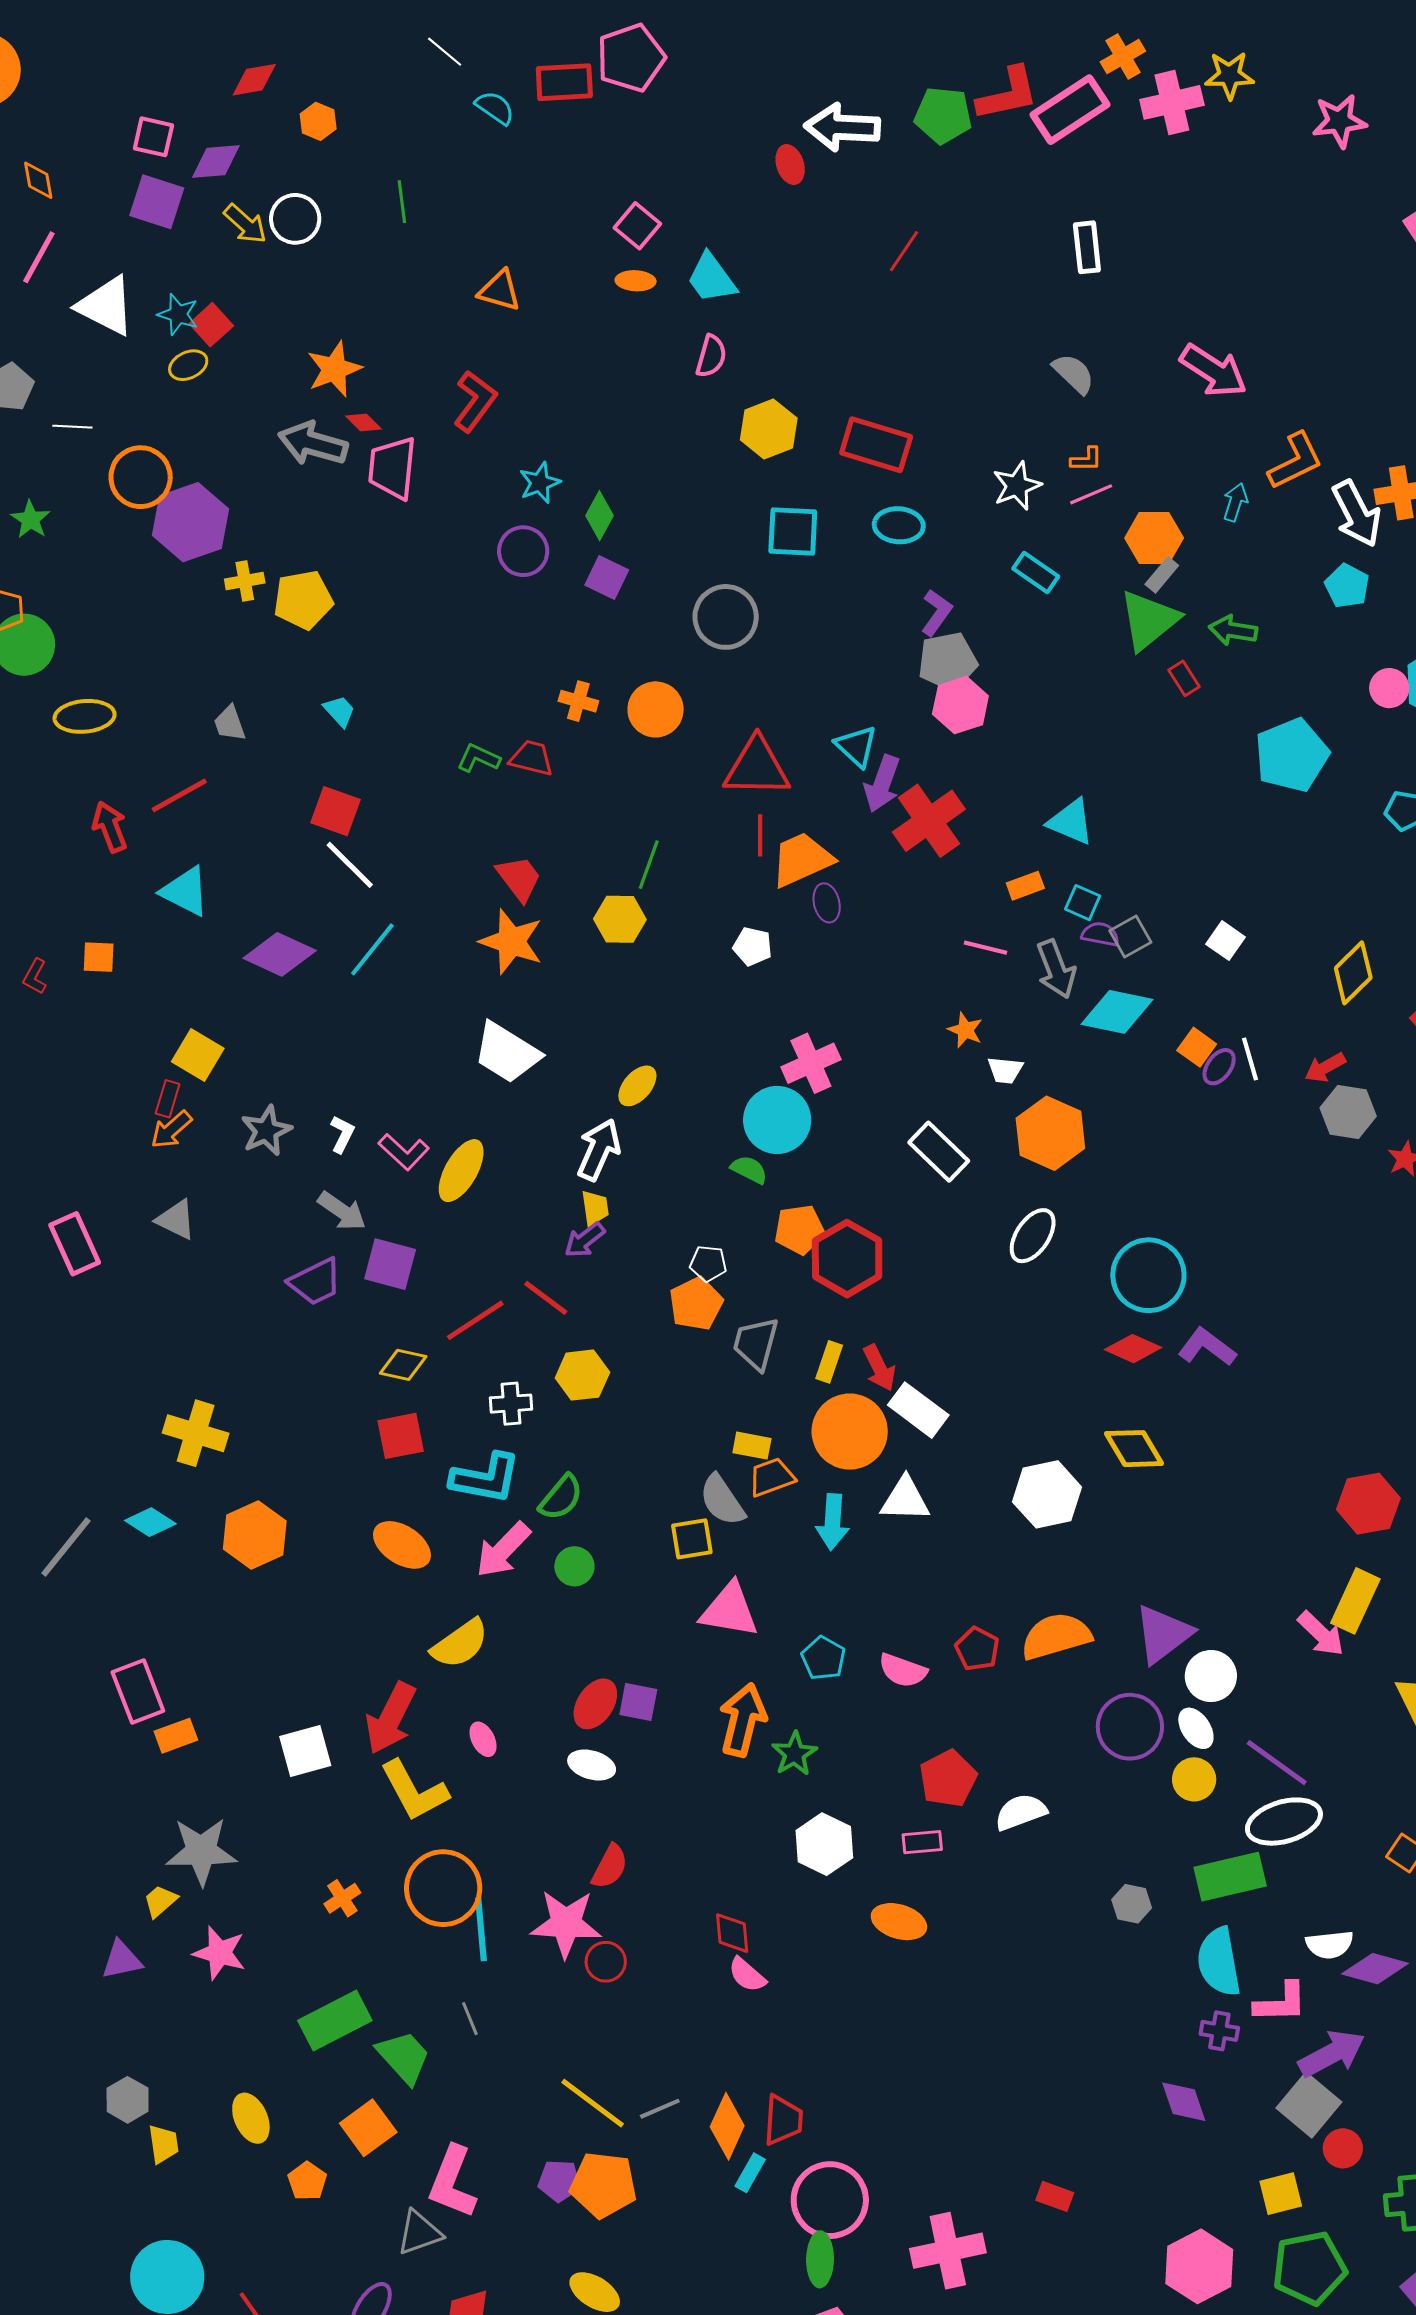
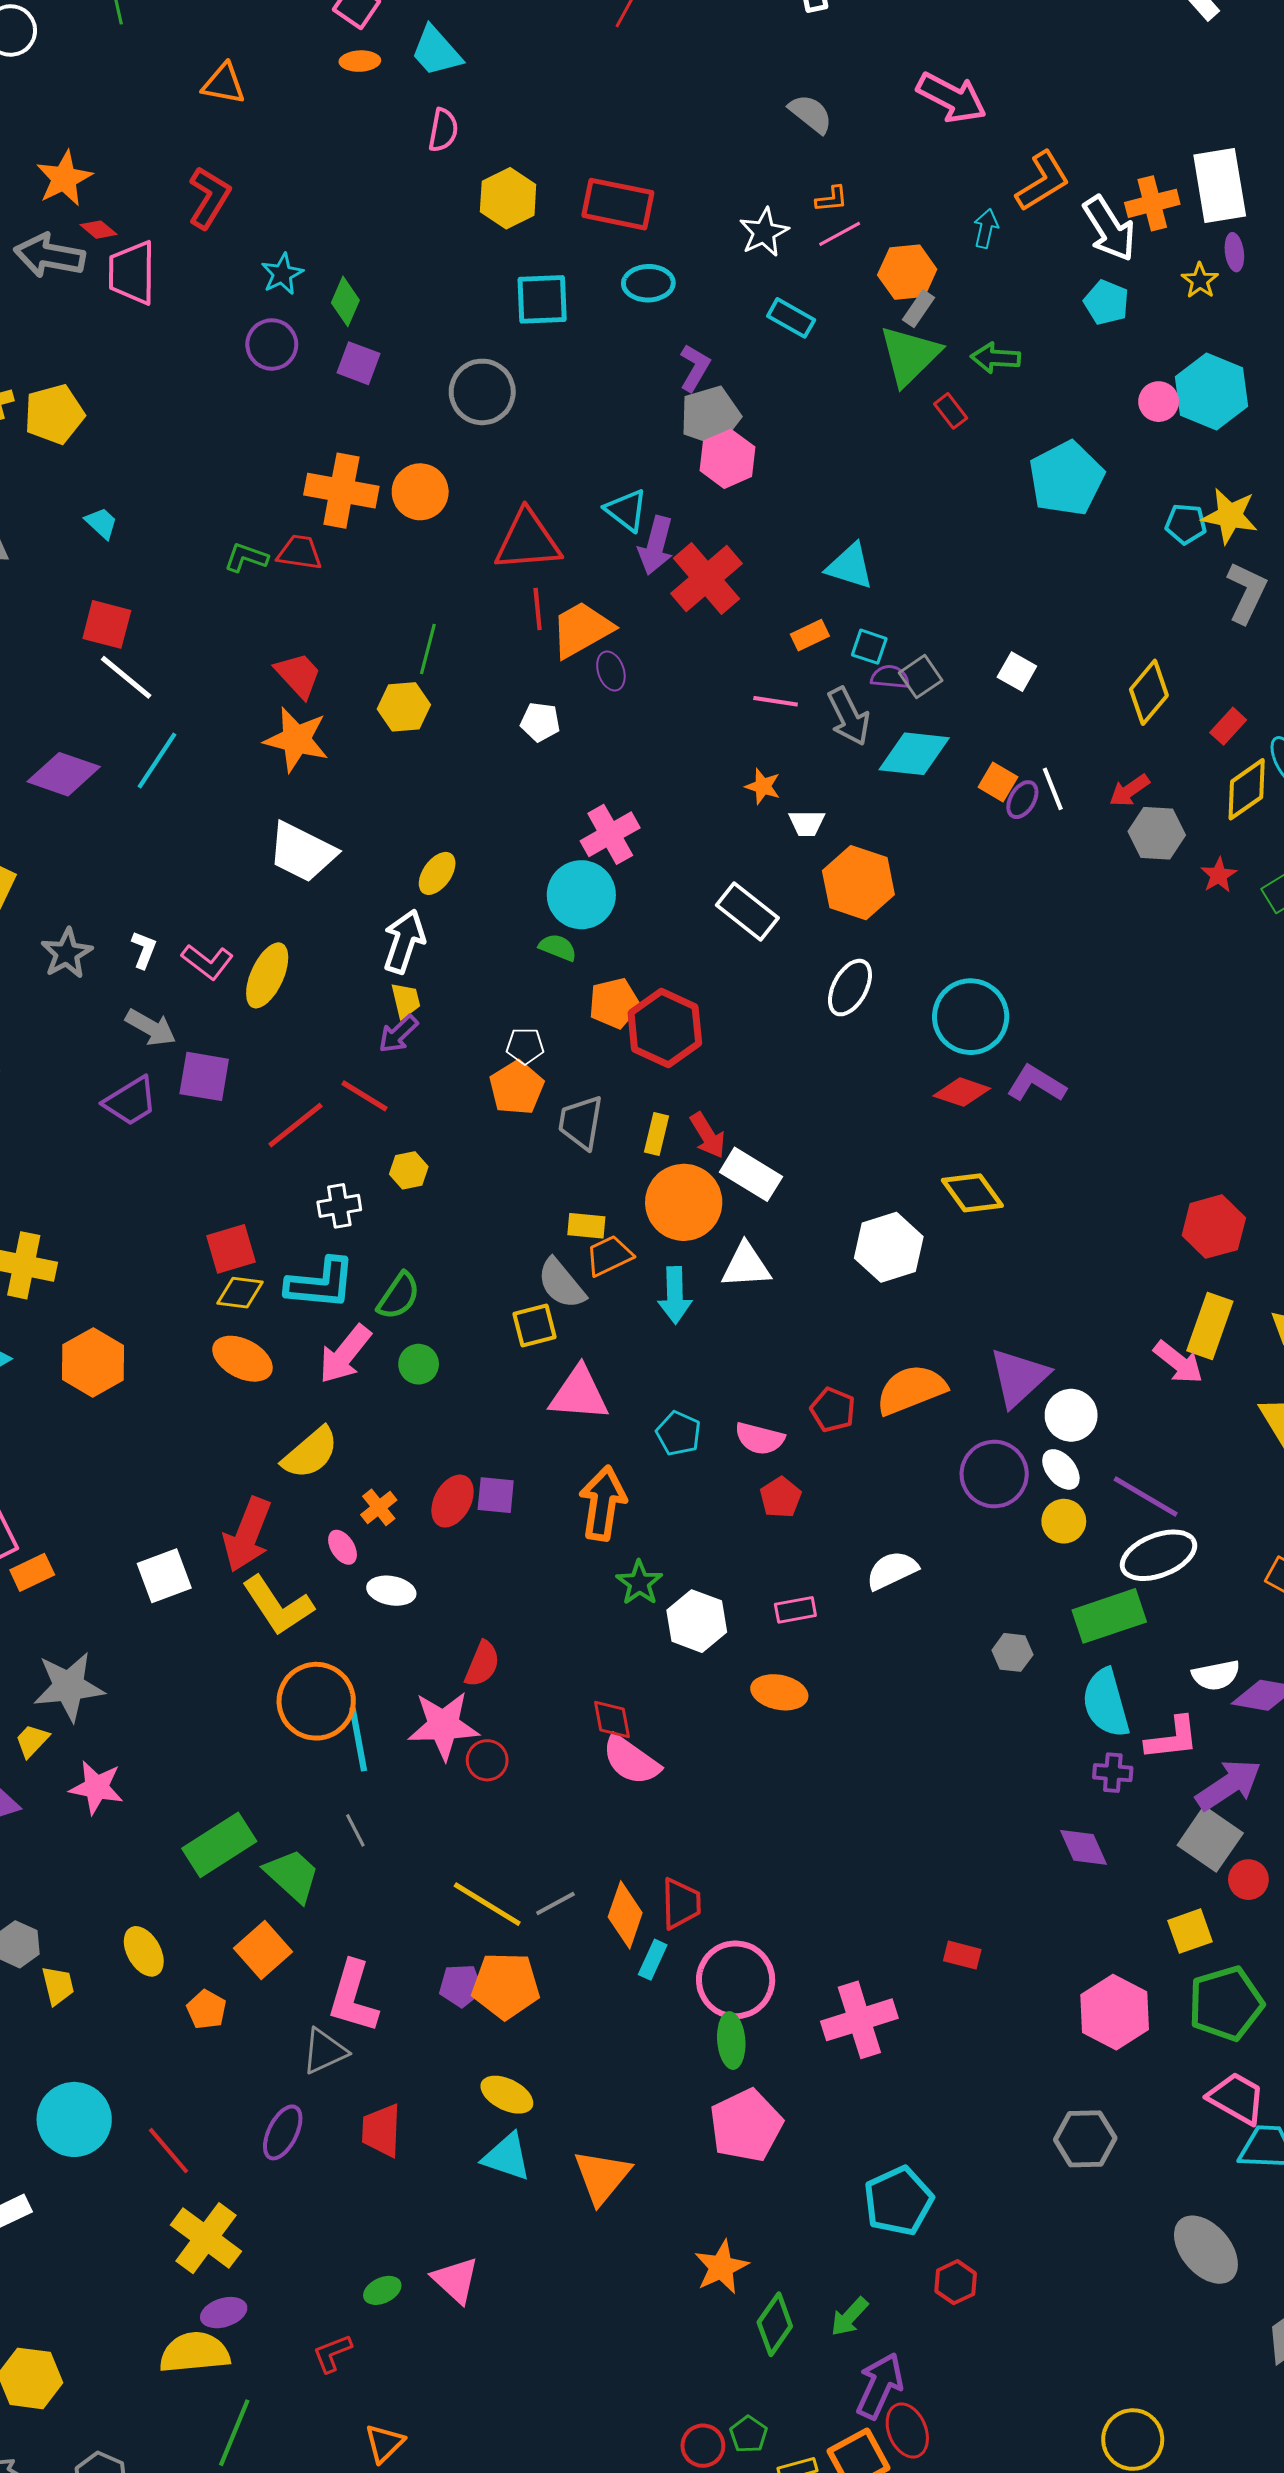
orange cross: (578, 701) -> (341, 491), size x1.8
yellow diamond: (403, 1365) -> (240, 1293), moved
yellow hexagon: (582, 1375) -> (409, 1170), size x0.7
green star: (794, 1754) -> (639, 1583), moved
white ellipse: (592, 1765) -> (391, 1591), moved
red pentagon: (948, 1779) -> (781, 1497), moved, size x0.7
orange cross: (342, 1898) -> (379, 1507), moved
pink semicircle: (747, 1975) -> (631, 1760), size x1.5

